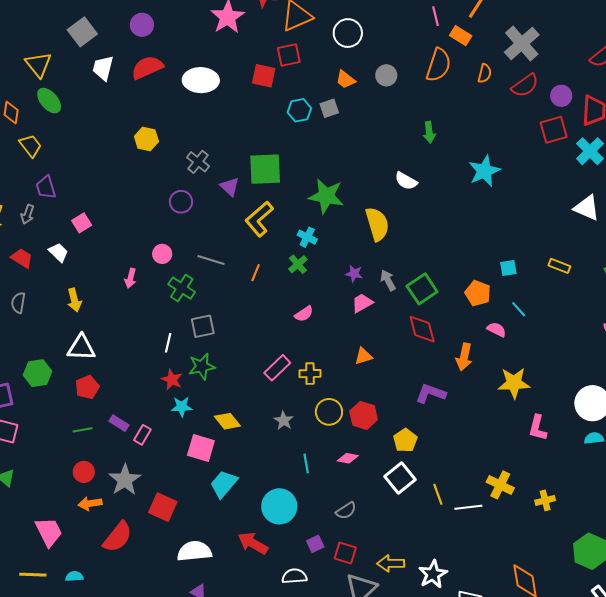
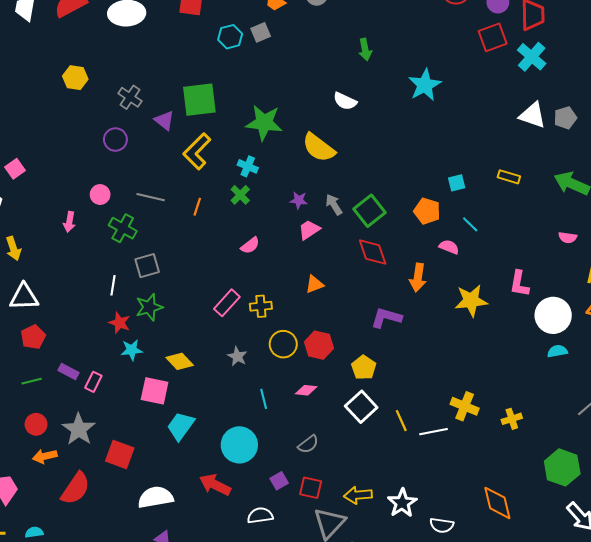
yellow semicircle: (377, 224) -> (319, 148), turned 148
pink L-shape: (538, 428) -> (519, 284), moved

